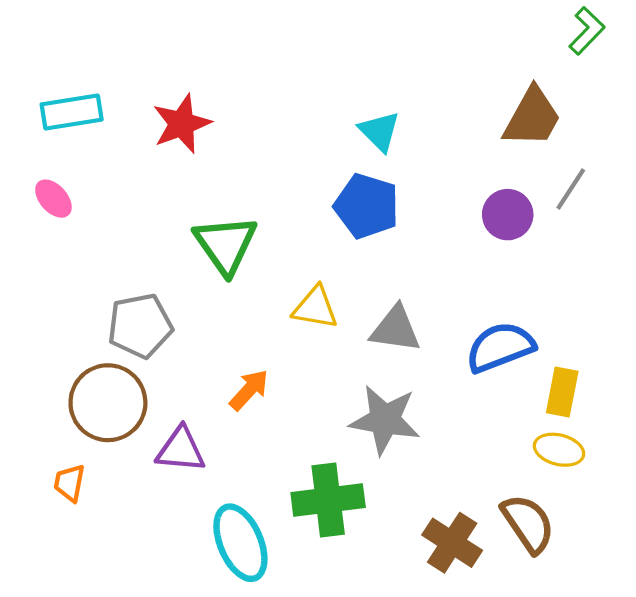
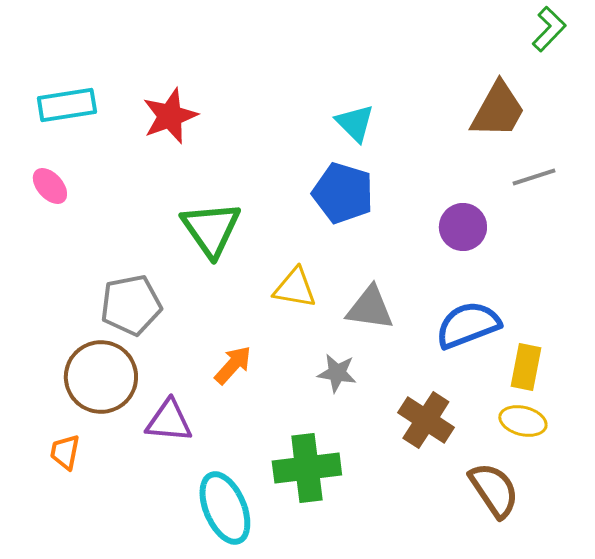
gray line: (571, 189) -> (534, 177), turned 39
purple circle: (508, 215) -> (463, 227), moved
gray star: (385, 420) -> (337, 373), moved, size x0.6
brown cross: (452, 543) -> (426, 420), moved

